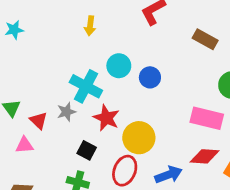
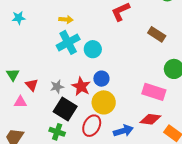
yellow arrow: (90, 26) -> (66, 20), moved, turned -96
blue circle: (150, 77) -> (101, 79), moved
cyan cross: (86, 86) -> (68, 42), moved, turned 30
gray star: (66, 112) -> (57, 87), moved
black square: (87, 150) -> (65, 109), size x1.6

